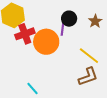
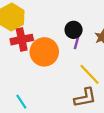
purple line: (63, 29) -> (77, 41), moved

